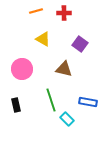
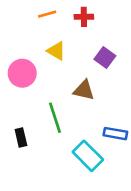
pink circle: (22, 69) -> (22, 73), moved
green line: (51, 100) -> (55, 118), moved
cyan rectangle: (67, 119) -> (88, 156), size x1.6

